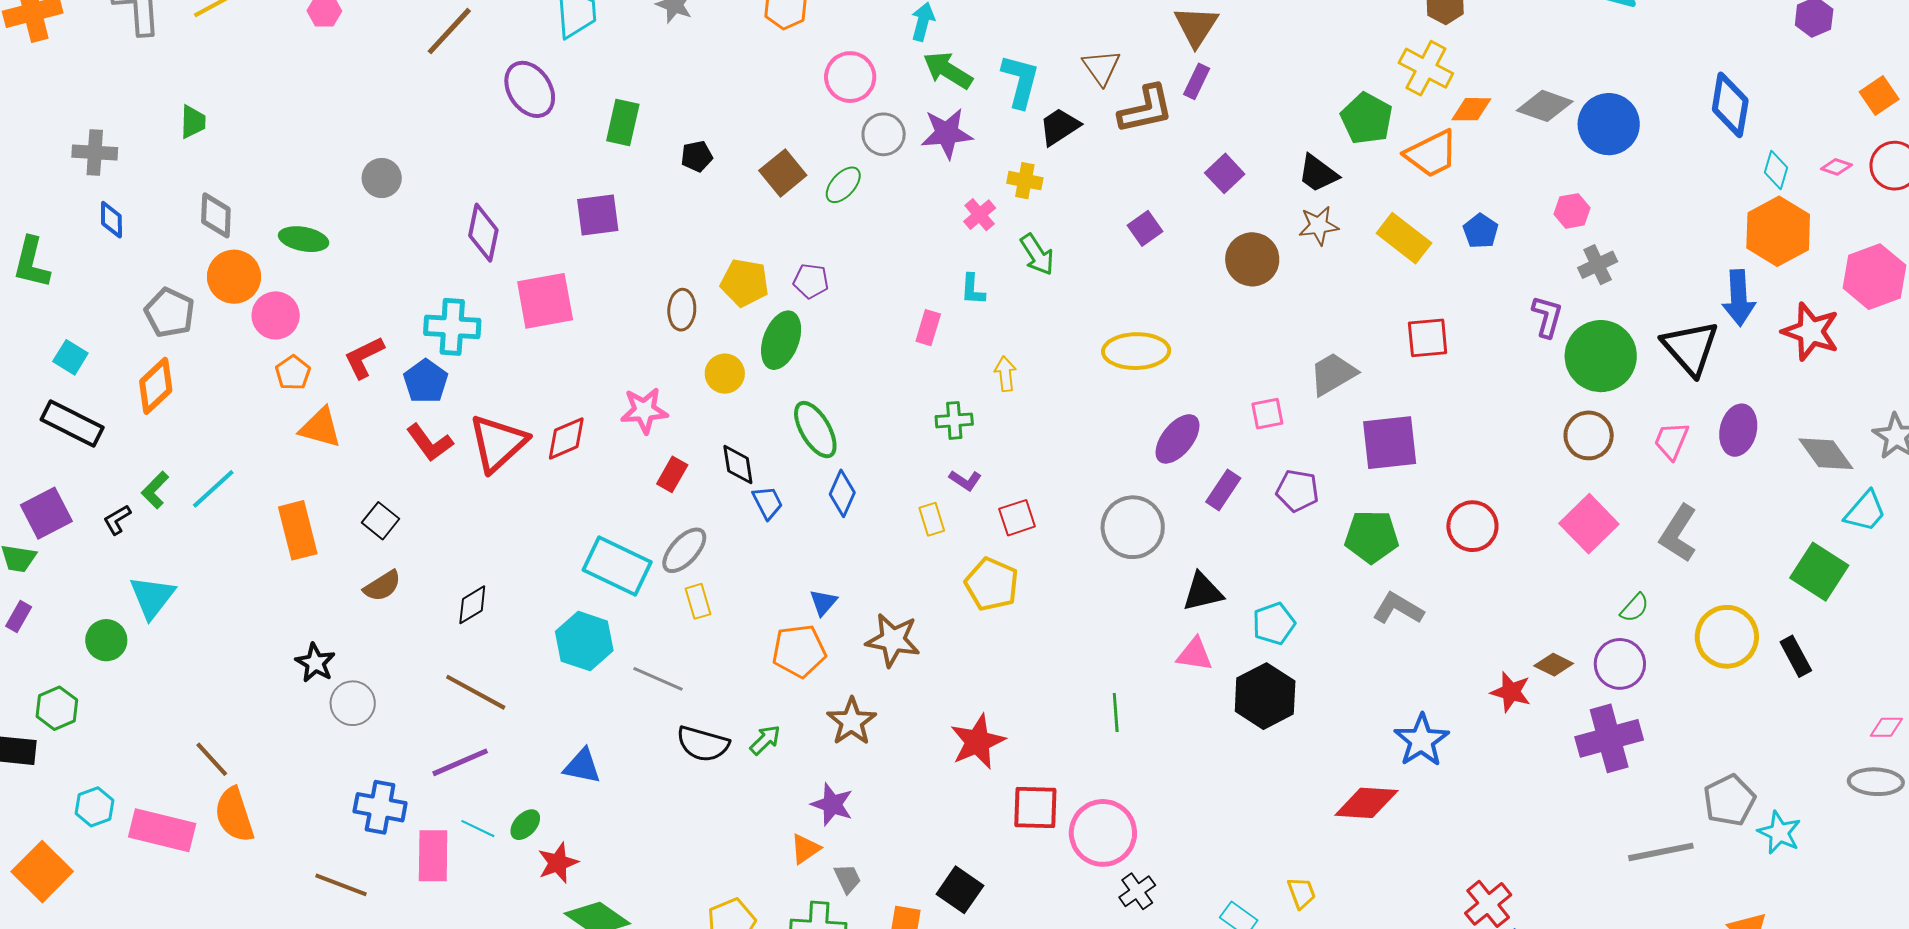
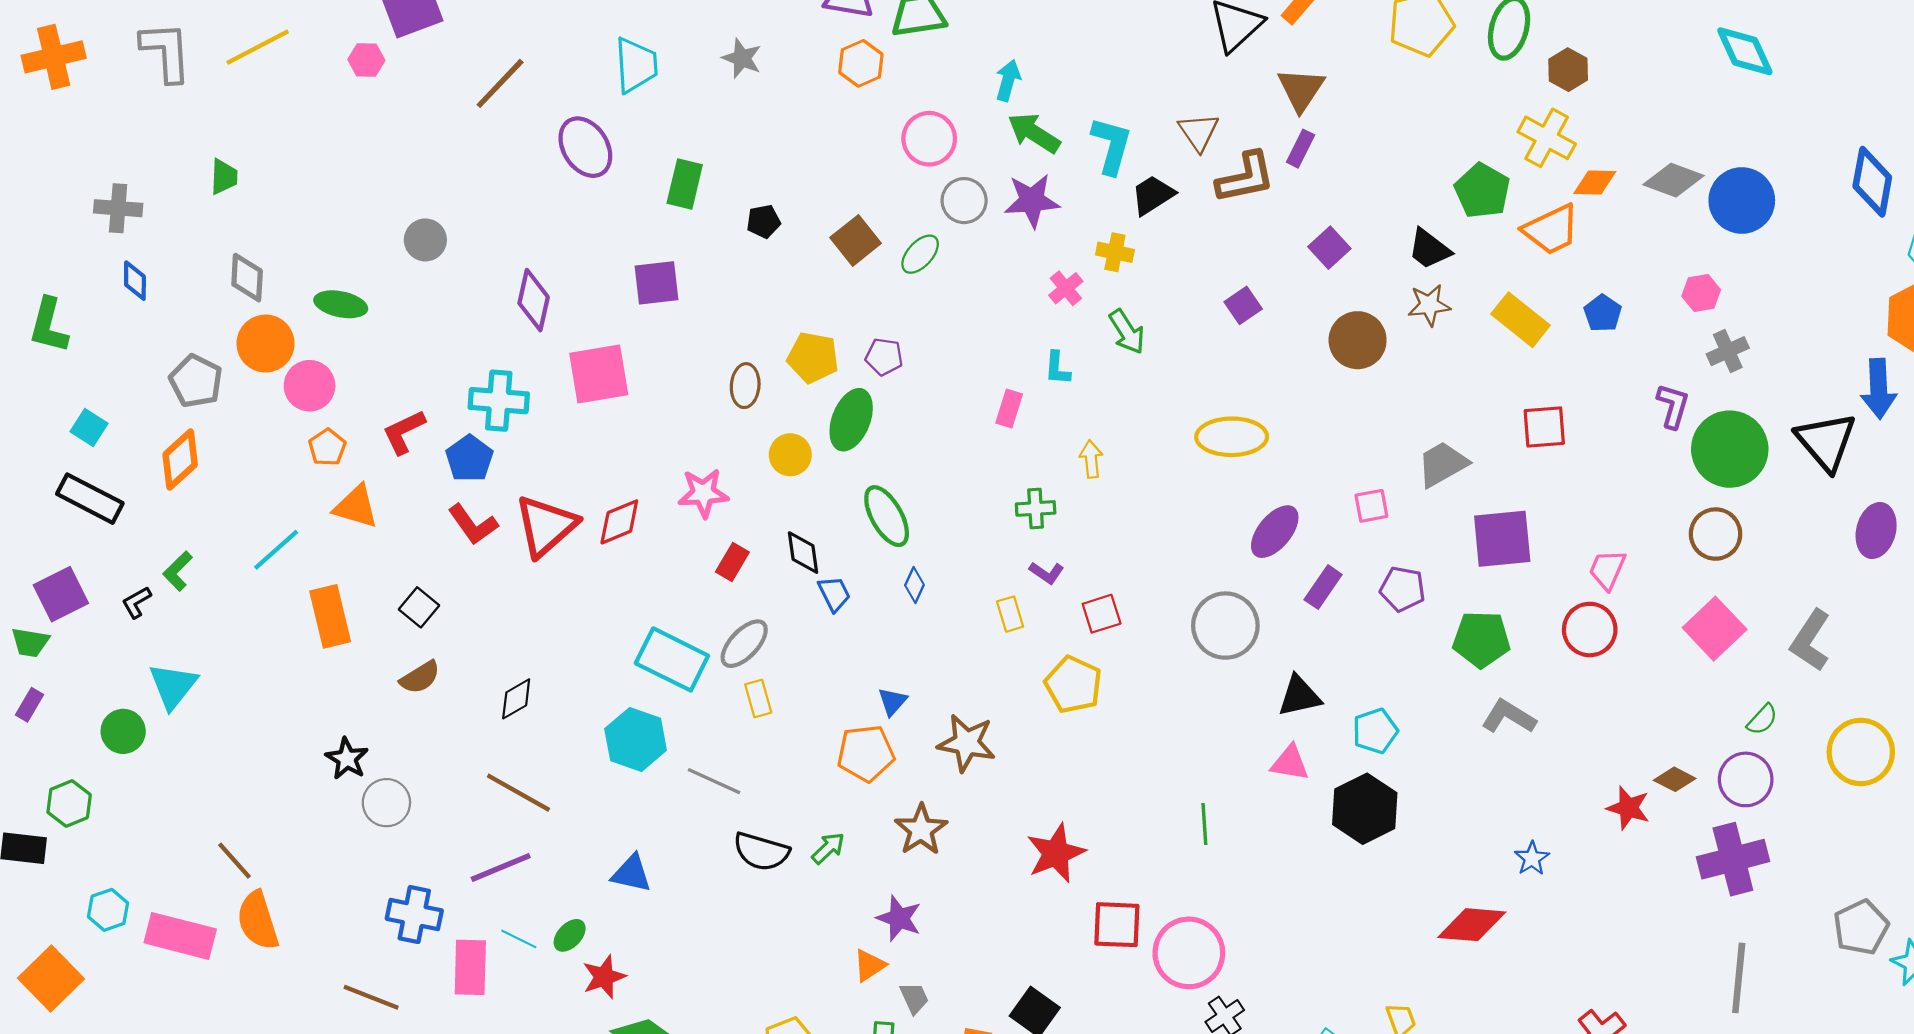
pink trapezoid: (1671, 441) -> (1607, 570), moved
cyan line: (213, 489) -> (276, 550), moved
blue diamond: (842, 493) -> (914, 585), size x0.7
blue star: (1422, 740) -> (1532, 858), size x0.6
gray line: (1661, 852) -> (1739, 978), moved, turned -74

